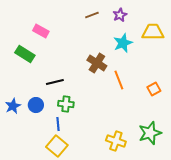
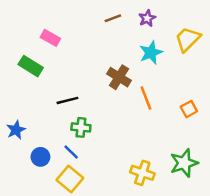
yellow trapezoid: (153, 32) -> (188, 39), turned -45
blue circle: (36, 105) -> (40, 157), moved
blue line: (58, 124) -> (71, 152), turned -40

